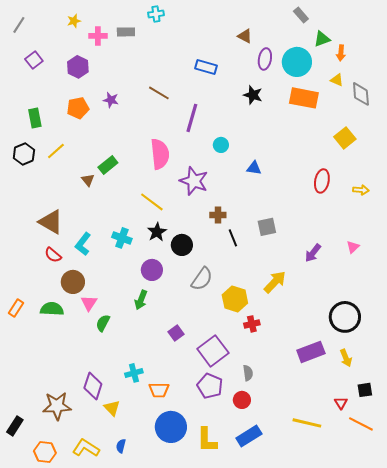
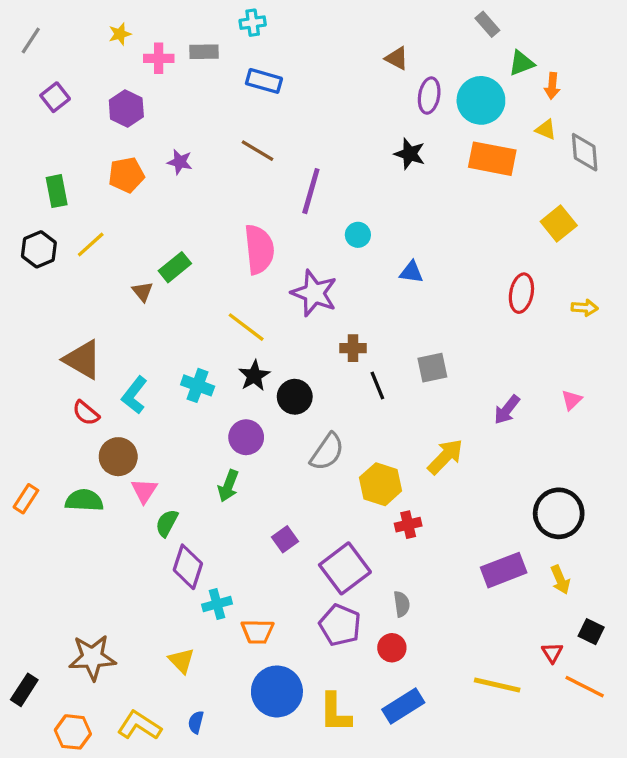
blue rectangle: (206, 67) -> (264, 81), moved
purple diamond: (93, 386) -> (188, 567), moved
black square: (365, 390) -> (591, 632), turned 35

